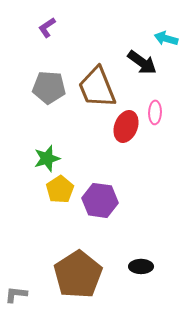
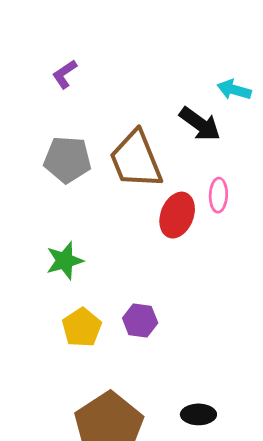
yellow pentagon: (60, 189) -> (82, 328), moved
purple hexagon: (100, 200) -> (140, 320), size x0.7

